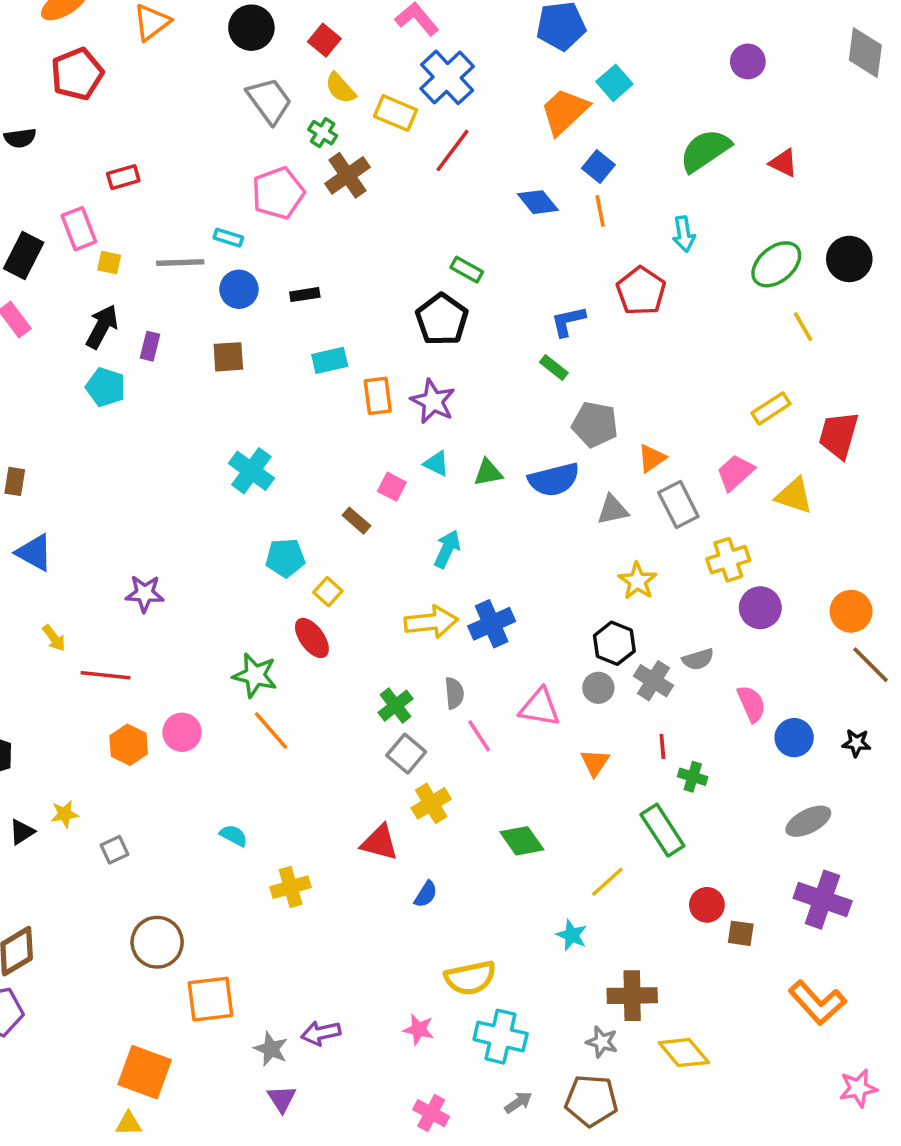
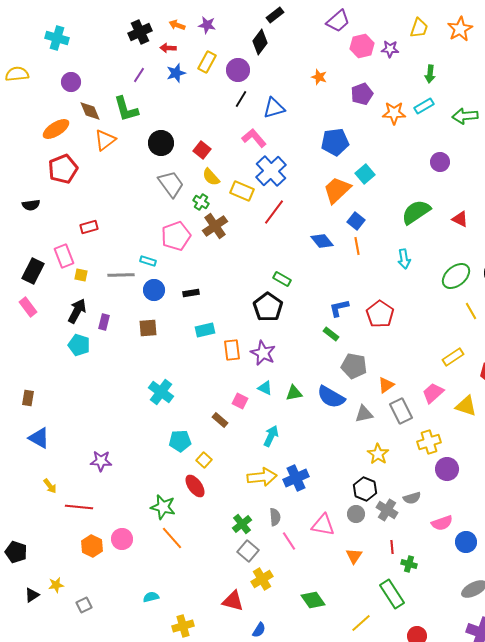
red pentagon: (641, 291) -> (380, 314), moved
blue semicircle: (554, 480) -> (331, 397), turned 44
pink semicircle: (751, 704) -> (442, 523), turned 95
cyan semicircle: (234, 835) -> (151, 597), turned -42

